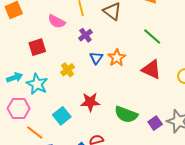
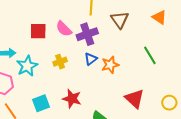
pink semicircle: (57, 21) -> (64, 29), moved
purple cross: (85, 35) -> (87, 34), size x1.5
red triangle: (151, 69) -> (135, 99), moved

